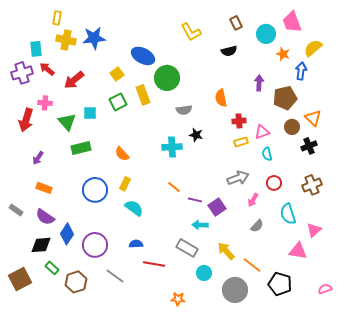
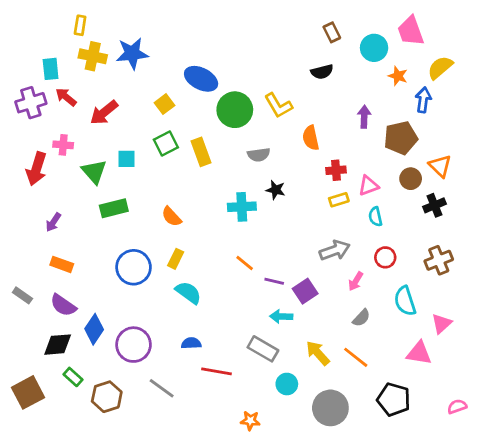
yellow L-shape: (191, 32) -> (278, 105), moved
yellow rectangle: (143, 95) -> (201, 152), moved
orange line: (252, 265) -> (356, 357), moved

